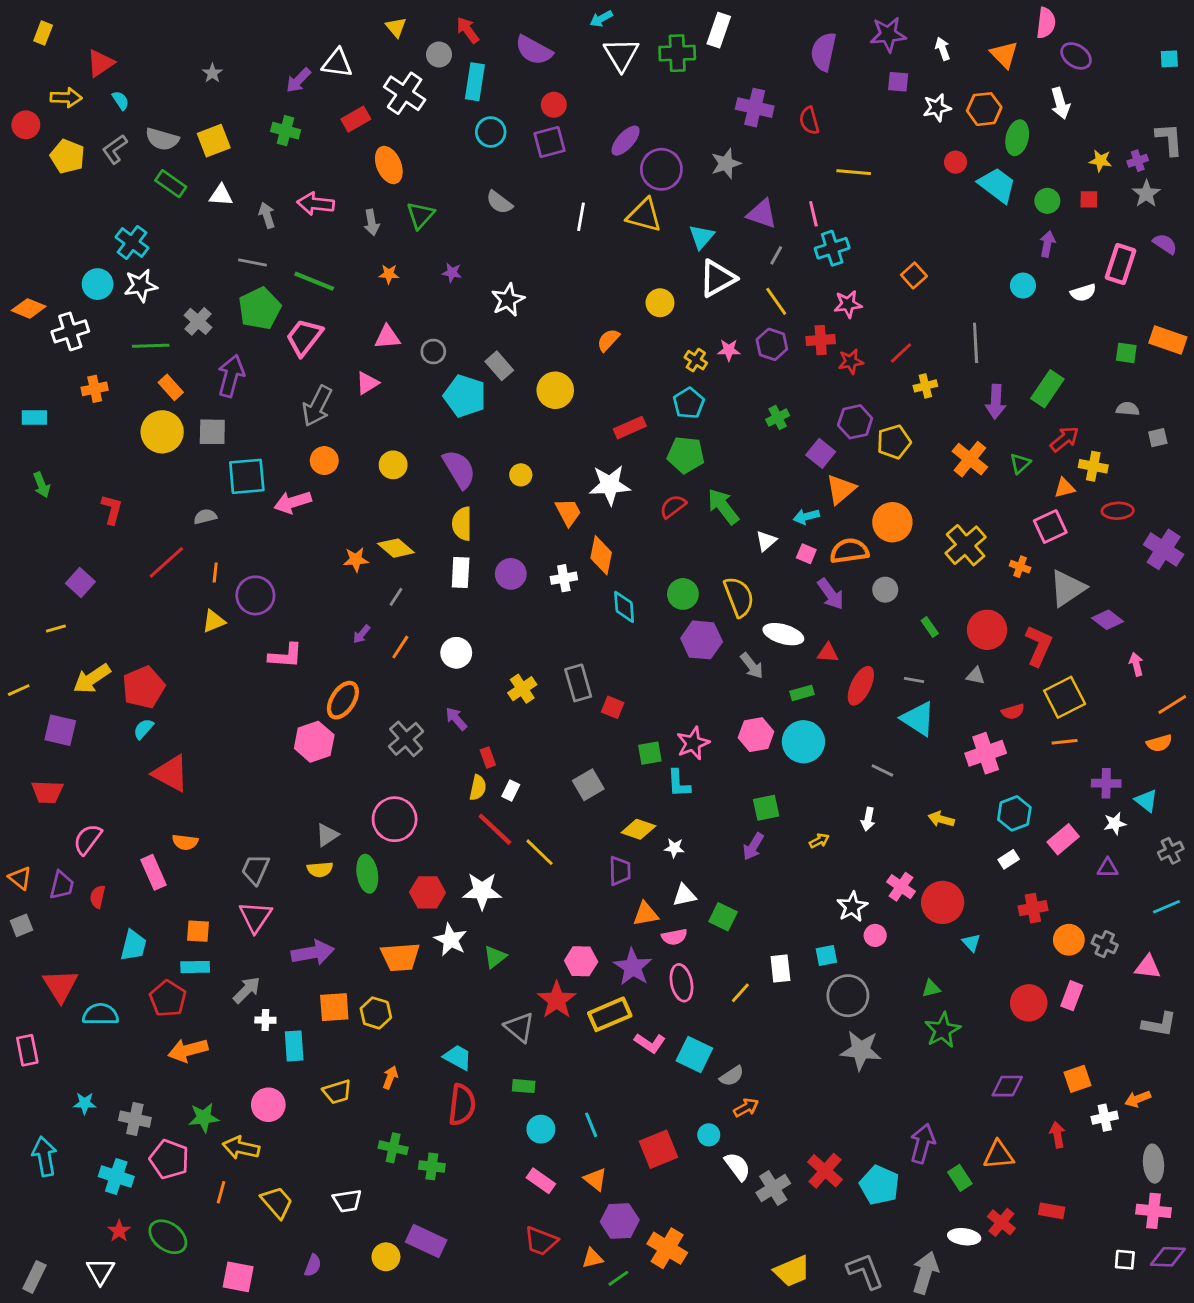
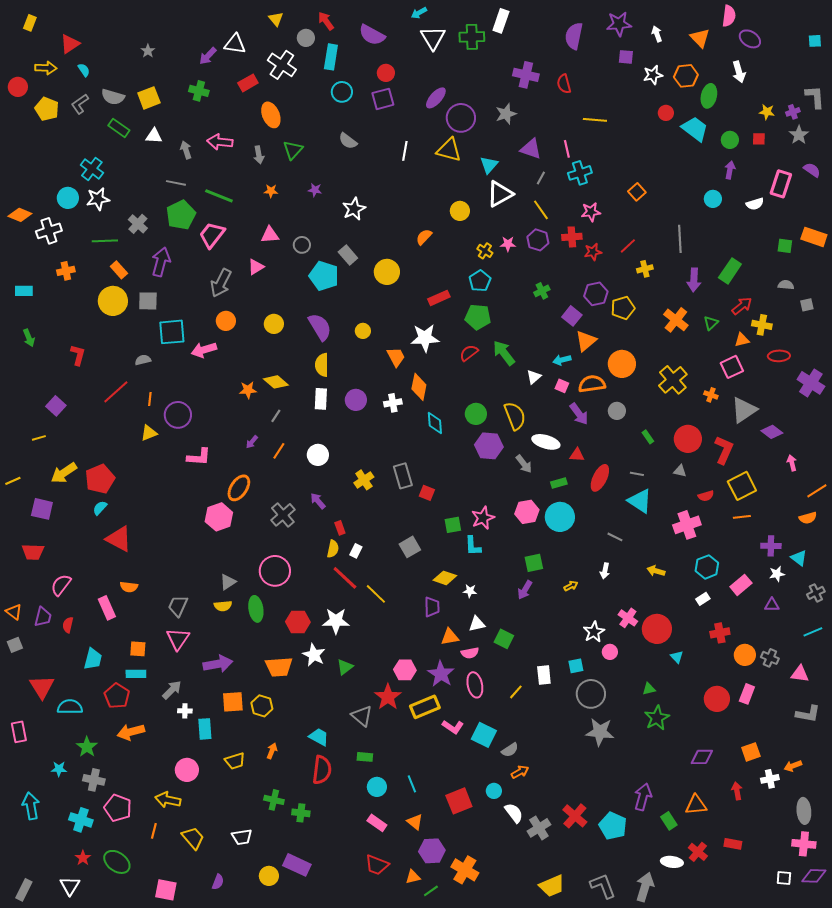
green star: (204, 1118) -> (87, 747), moved, turned -30

